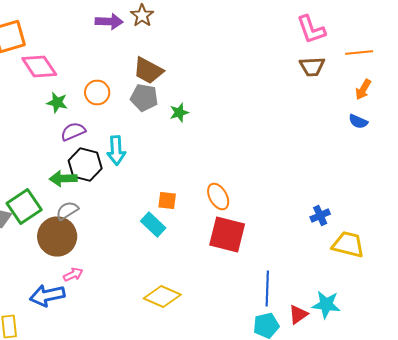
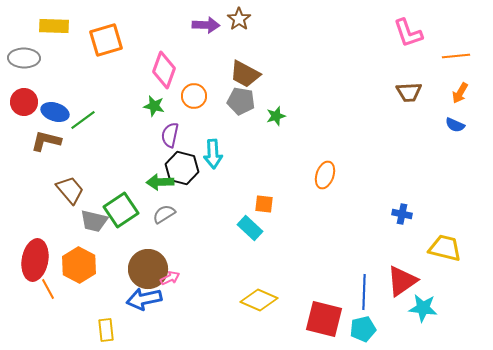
pink diamond: (39, 66) -> (164, 70), moved, turned 54
brown trapezoid: (312, 66) -> (409, 92), moved
purple semicircle: (73, 132) -> (170, 135), turned -55
orange ellipse: (218, 196) -> (325, 175), moved, turned 48
blue cross: (320, 216) -> (402, 214), moved, turned 36
red square: (227, 234) -> (324, 319), moved
brown circle: (57, 236) -> (148, 269), moved
red triangle: (298, 314) -> (402, 281), moved, size x1.6

